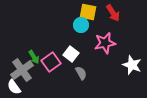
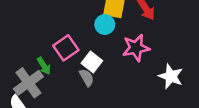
pink square: (51, 62) -> (66, 48), moved
gray semicircle: (81, 73) -> (87, 78), moved

